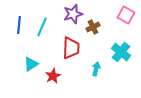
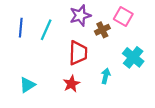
pink square: (126, 15) -> (123, 17), moved
cyan triangle: (31, 64) -> (27, 85), moved
red star: (53, 76) -> (71, 84), moved

